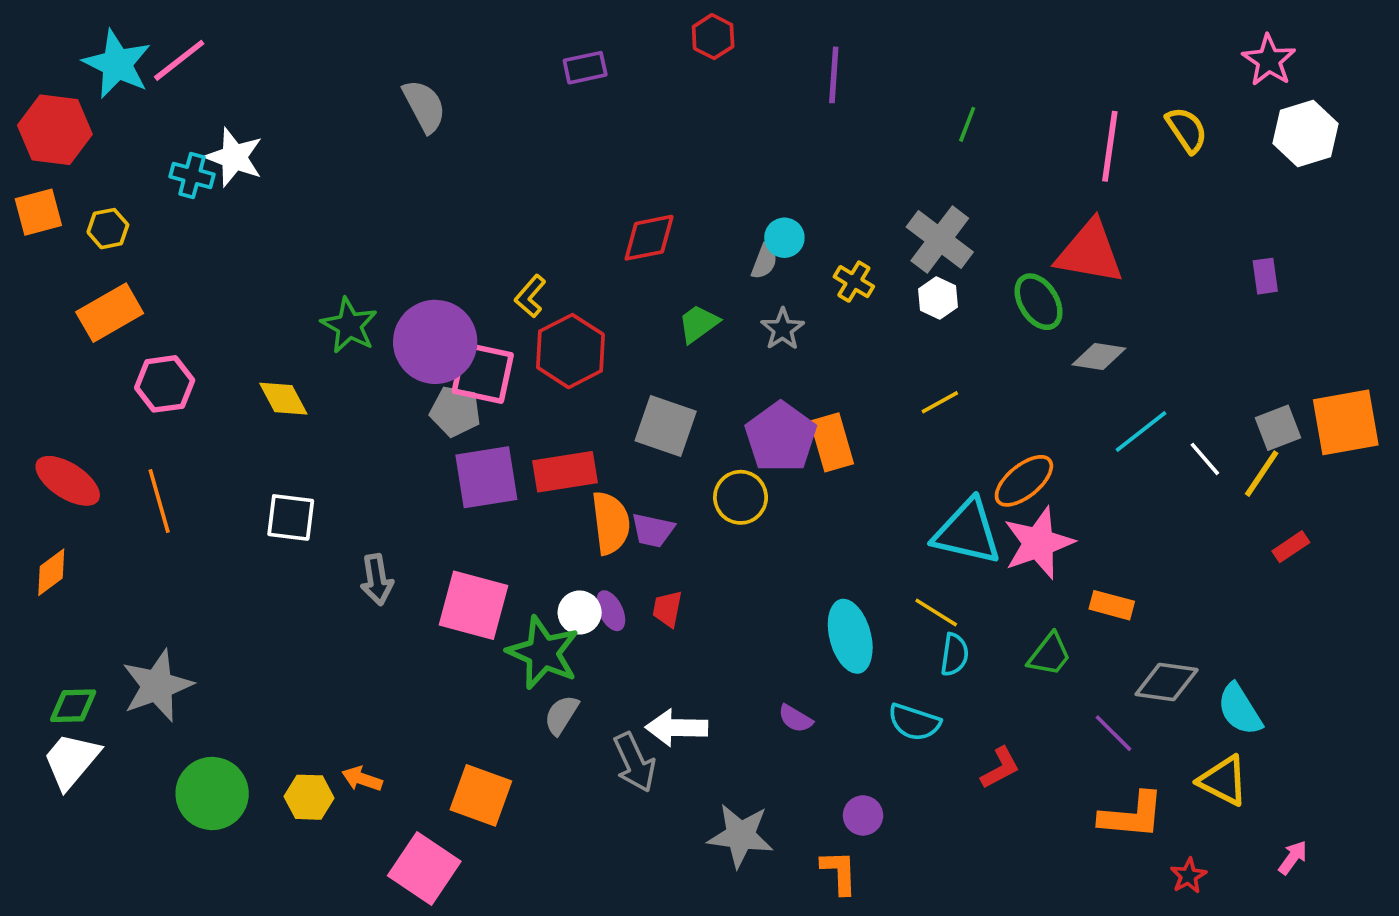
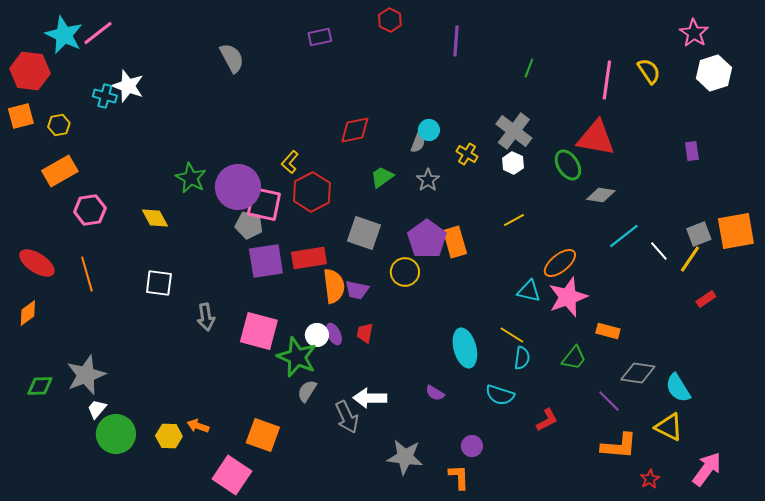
cyan triangle: (967, 532) -> (529, 291), size x0.6
white trapezoid: (71, 761) -> (97, 409), moved, size x0.6
pink arrow: (1293, 858) -> (707, 469), size x1.8

